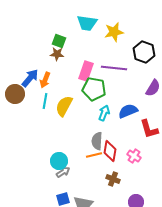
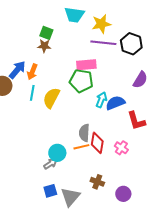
purple line: (114, 68) -> (103, 43), moved
pink rectangle: (86, 71) -> (86, 65), moved, turned 66
cyan arrow: (104, 113) -> (101, 100), moved
cyan circle: (59, 161) -> (57, 153), moved
brown cross: (113, 179) -> (97, 182), moved

